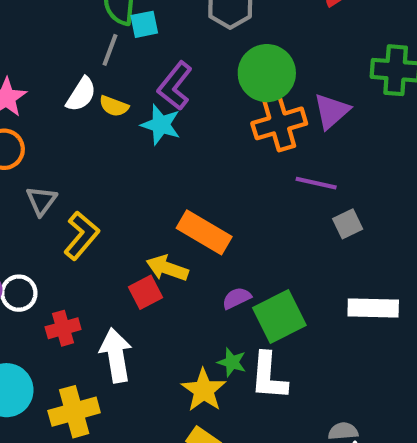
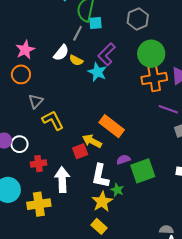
yellow L-shape: (81, 236) -> (53, 120), turned -75
white L-shape: (269, 376) -> (100, 176), moved

